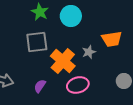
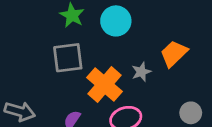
orange trapezoid: (112, 39) -> (174, 53), turned 145

